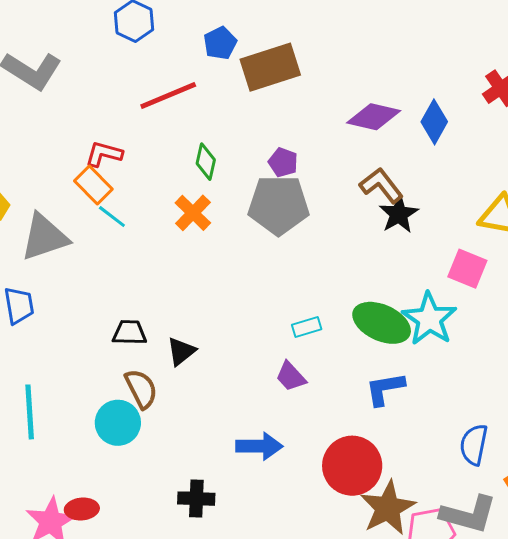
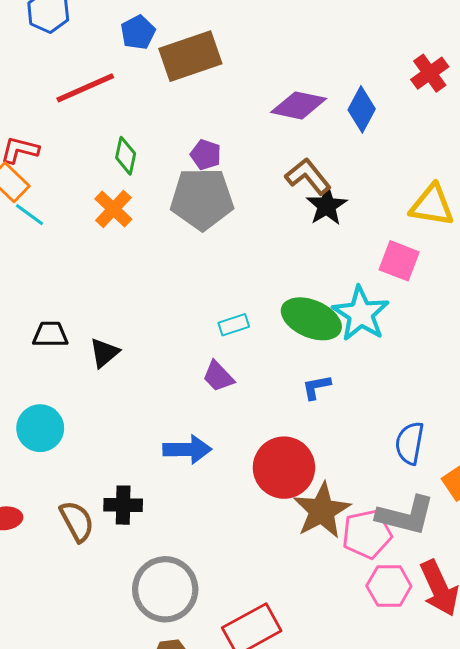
brown semicircle: (141, 389) -> (77, 521), moved
blue L-shape: (385, 389) -> (316, 387), size x0.7

